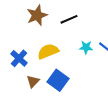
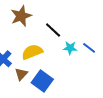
black line: (69, 19) -> (53, 30), moved, turned 66
brown triangle: (33, 81) -> (21, 74), moved

